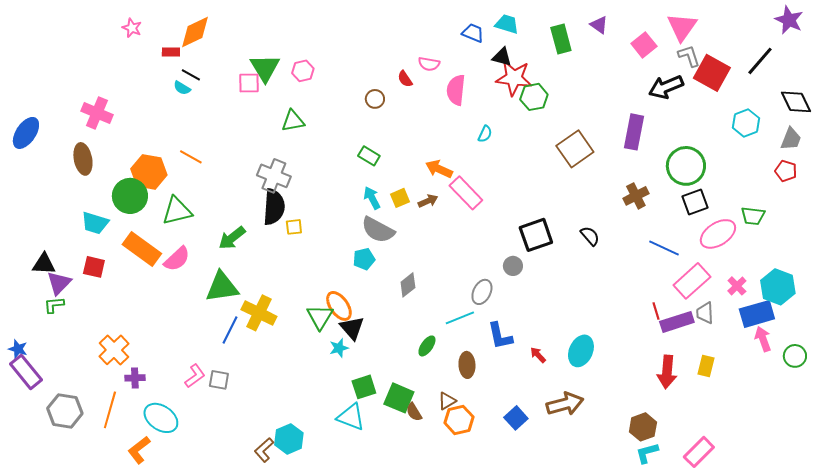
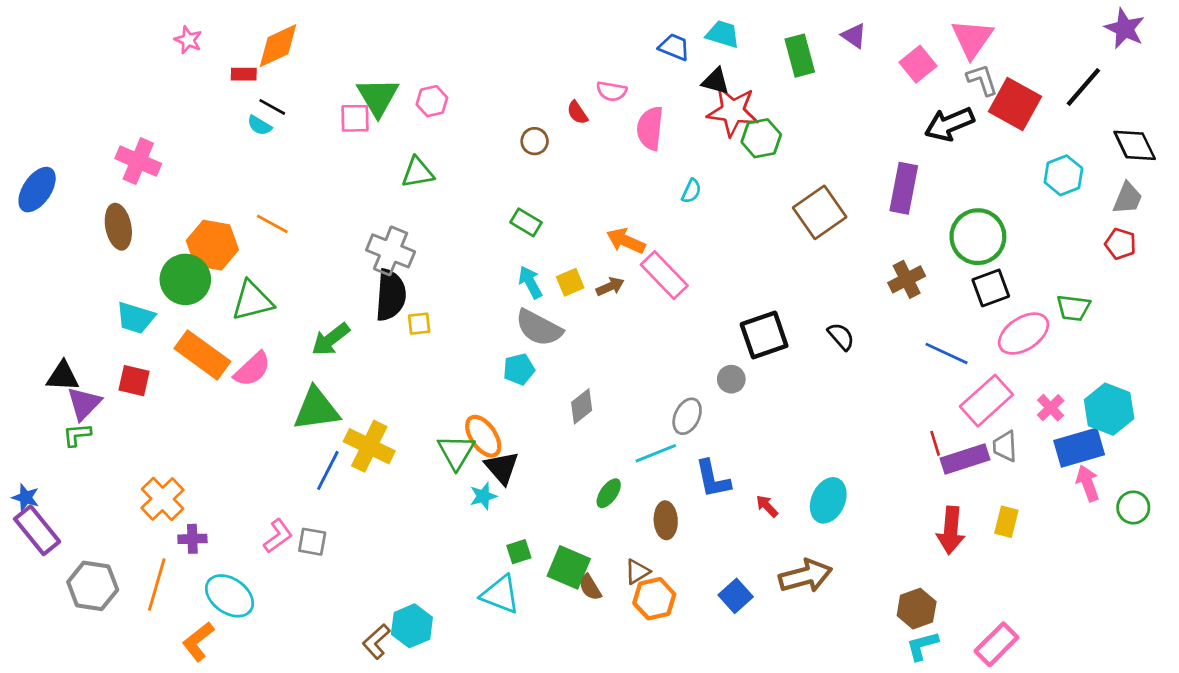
green square: (364, 387) -> (519, 552), size x0.7

